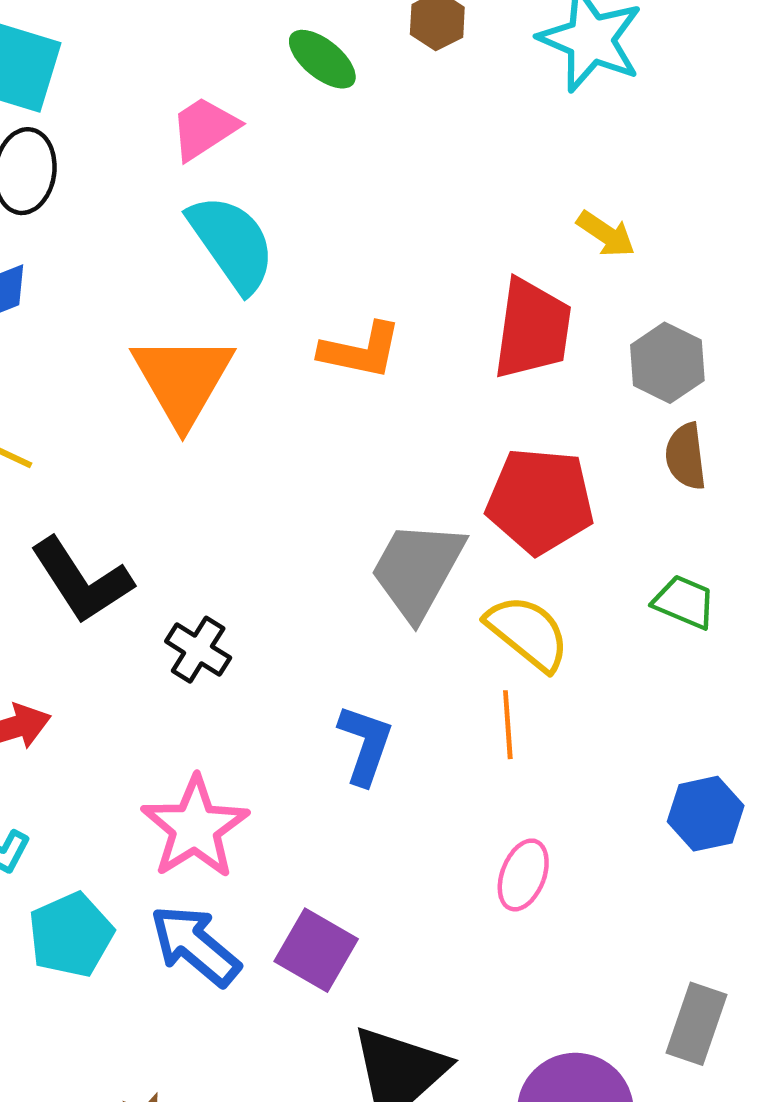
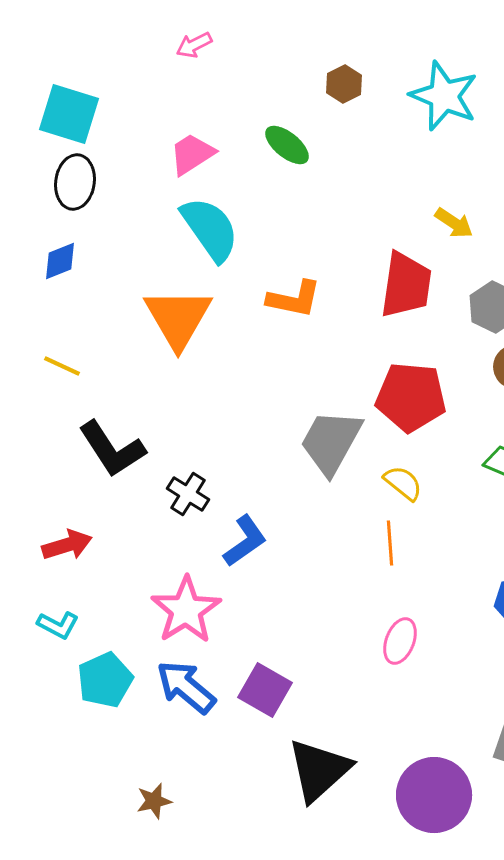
green ellipse: (322, 59) -> (287, 145), moved
yellow semicircle: (528, 633) -> (403, 483), size x0.7
blue L-shape: (365, 745) -> (245, 541), moved, turned 36

